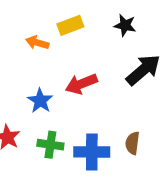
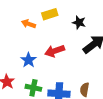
black star: (125, 25) -> (79, 22), moved

